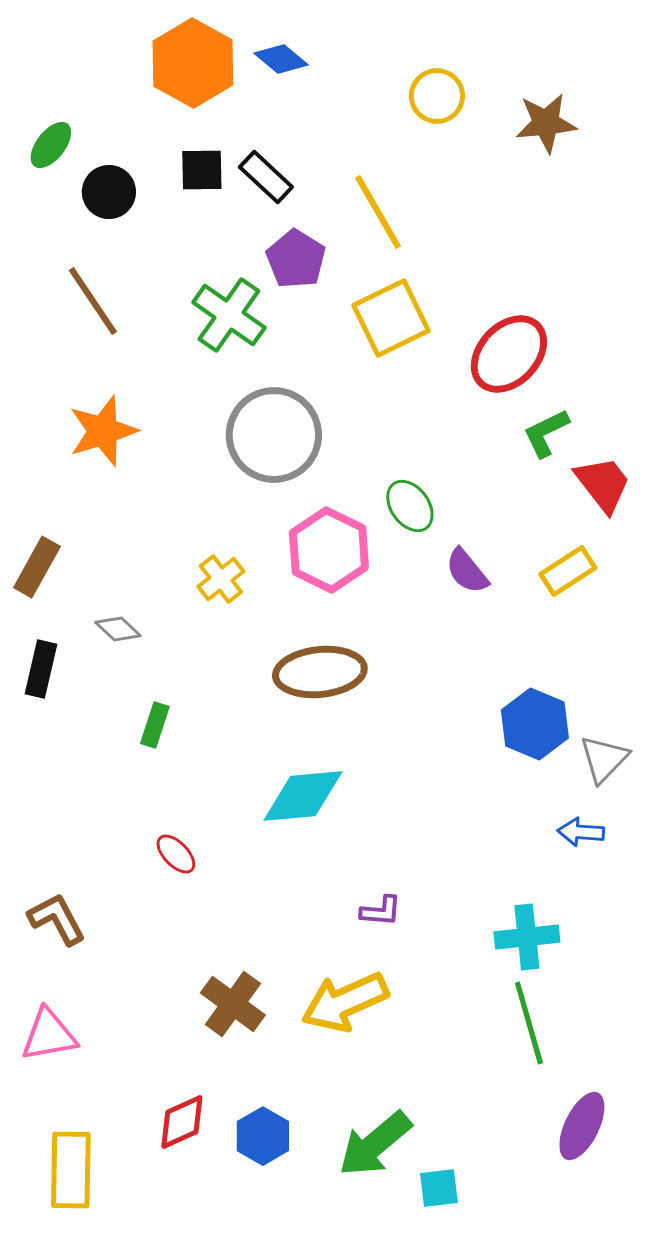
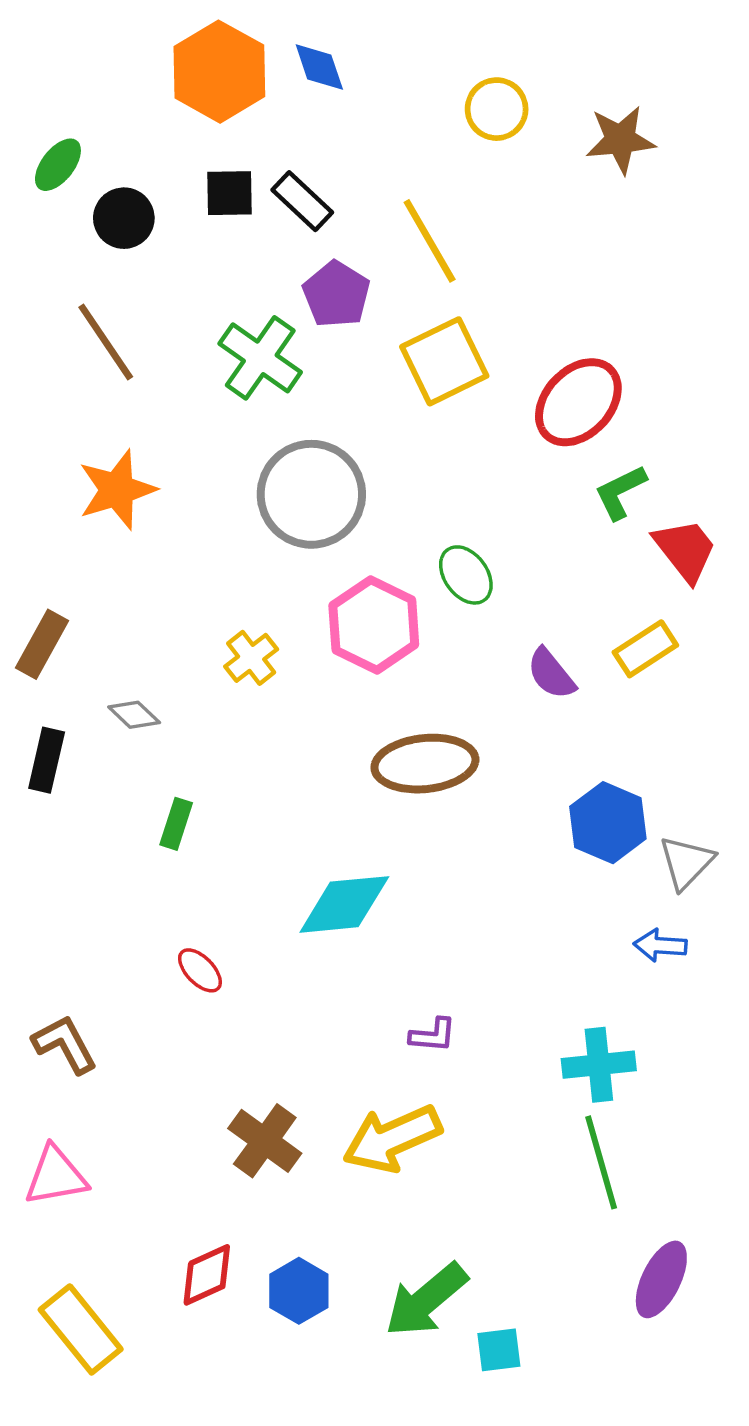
blue diamond: (281, 59) -> (319, 67), turned 32
purple semicircle: (467, 571) -> (551, 674), moved
brown ellipse: (320, 672) -> (425, 764), moved
yellow rectangle: (71, 1170) -> (81, 1329), turned -40

